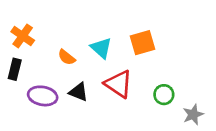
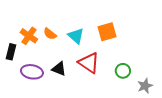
orange cross: (23, 36) -> (29, 36), moved
orange semicircle: (67, 57) -> (50, 34), moved

